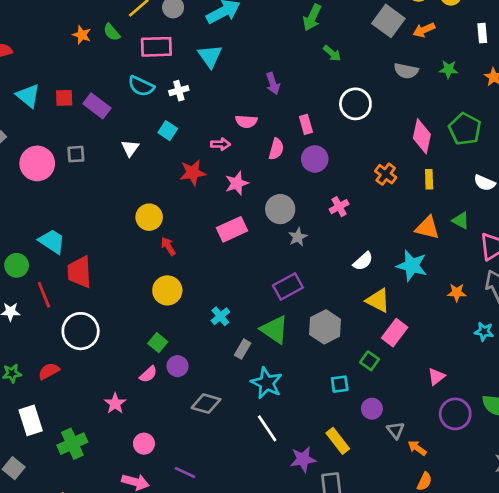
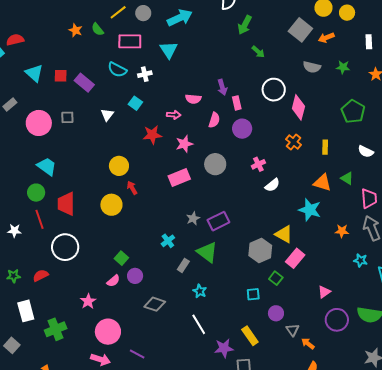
purple arrow: (273, 83) -> (222, 87), moved
pink diamond: (422, 136) -> (298, 107), moved
gray star: (298, 237) -> (193, 218), moved
cyan trapezoid: (52, 241) -> (47, 166), moved
white semicircle: (363, 261) -> (272, 185), moved
green circle: (17, 265) -> (36, 193), moved
yellow circle: (167, 290) -> (111, 205), moved
gray hexagon: (325, 327) -> (260, 250), moved
cyan star: (267, 383) -> (200, 291), size x0.6
pink circle: (144, 444) -> (108, 332), size x1.6

